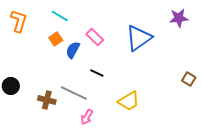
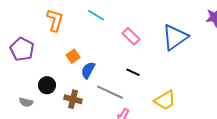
orange square: (56, 39) -> (73, 56), moved
blue semicircle: (73, 50) -> (88, 70), moved
brown cross: (47, 100) -> (73, 99), moved

